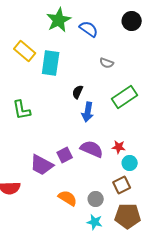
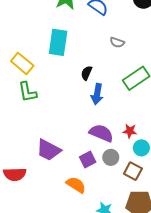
yellow rectangle: (25, 51) -> (22, 63), moved
purple square: (65, 155) -> (88, 159), moved
brown square: (122, 185) -> (133, 171), turned -36
gray circle: (96, 199) -> (111, 157), moved

